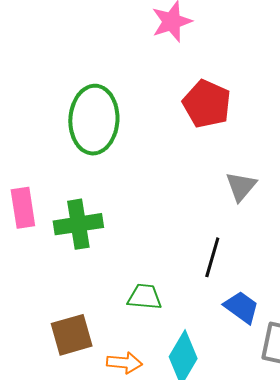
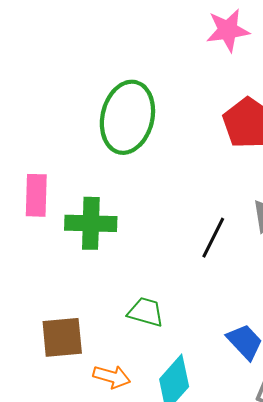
black line: (212, 257) -> (213, 238), moved

